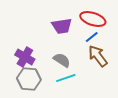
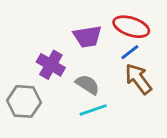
purple cross: (25, 57) -> (51, 65), moved
gray hexagon: (29, 79) -> (24, 101), moved

